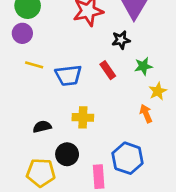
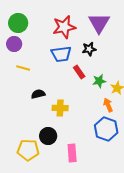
green star: (143, 66) -> (99, 81), moved
blue trapezoid: (68, 75) -> (61, 54), moved
black semicircle: (42, 127) -> (38, 94), moved
blue hexagon: (128, 158) -> (106, 129), moved

